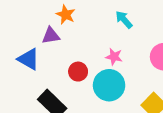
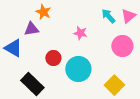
cyan arrow: (124, 20) -> (108, 16), moved
pink star: (114, 57) -> (80, 33), moved

